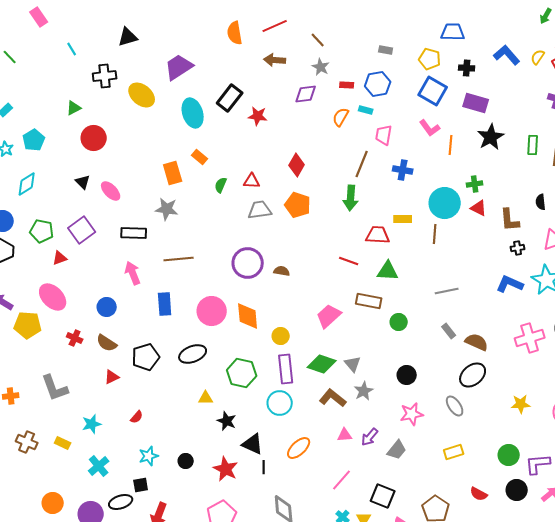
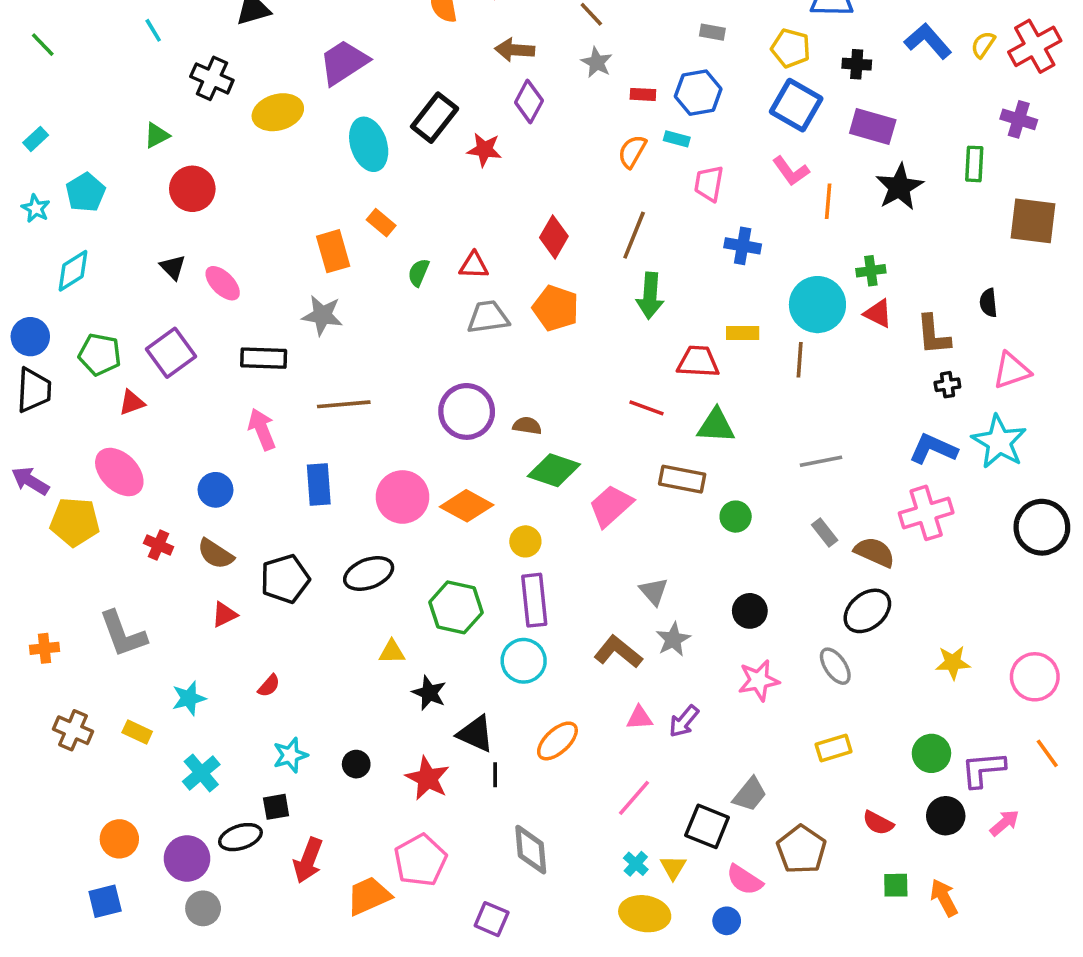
black cross: (105, 76) -> (212, 78), turned 30
purple diamond: (306, 94) -> (529, 102), moved, turned -55
yellow ellipse: (142, 95) -> (278, 112), turned -56
green rectangle: (533, 145) -> (974, 164), moved
brown line: (362, 164) -> (634, 235), moved
orange diamond: (248, 316) -> (467, 506), turned -56
pink cross: (530, 338) -> (926, 513), moved
green diamond: (322, 364) -> (554, 470), moved
gray trapezoid: (397, 450) -> (750, 794), moved

